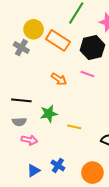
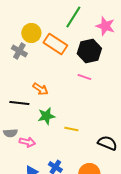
orange arrow: (59, 79) -> (40, 89), moved
gray semicircle: (19, 122) -> (10, 133), moved

